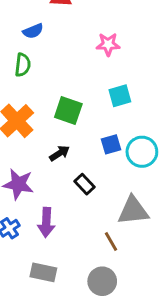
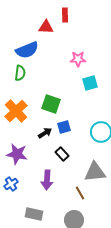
blue semicircle: (33, 31) -> (27, 50), size x1.6
cyan square: (120, 96) -> (90, 83), moved
blue square: (111, 144) -> (64, 127), moved
purple arrow: (46, 222) -> (47, 180), moved

